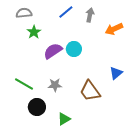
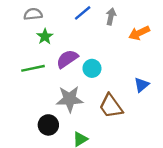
cyan circle: (74, 49) -> (92, 68), moved
green line: (24, 84) -> (33, 68), moved, turned -42
gray star: (55, 85) -> (70, 99), size x1.6

